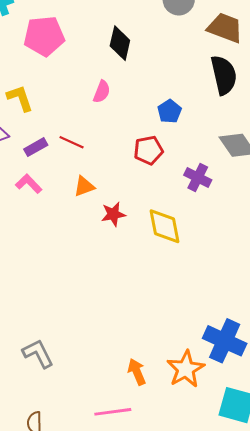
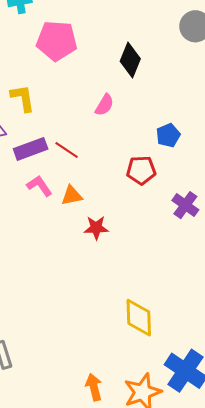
purple rectangle: (36, 147) -> (31, 149), size x1.4
pink L-shape: (29, 184) -> (39, 186), moved
yellow diamond: (164, 226) -> (139, 318), moved

